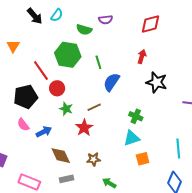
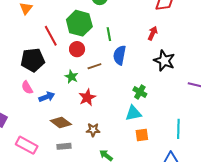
blue semicircle: (111, 82) -> (120, 55), turned -30
red circle: (57, 88) -> (77, 49), moved
brown line: (94, 107) -> (94, 66), moved
brown diamond: (61, 156) -> (61, 122), turned -35

